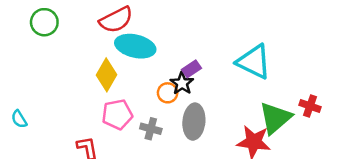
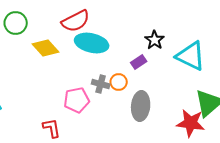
yellow diamond: (107, 75) -> (46, 48), moved, turned -72
black star: (182, 83) -> (155, 40), moved
gray cross: (151, 129) -> (101, 84), moved

